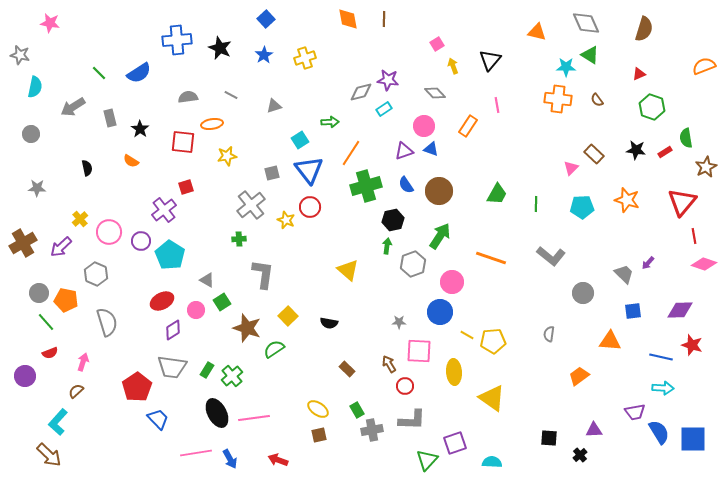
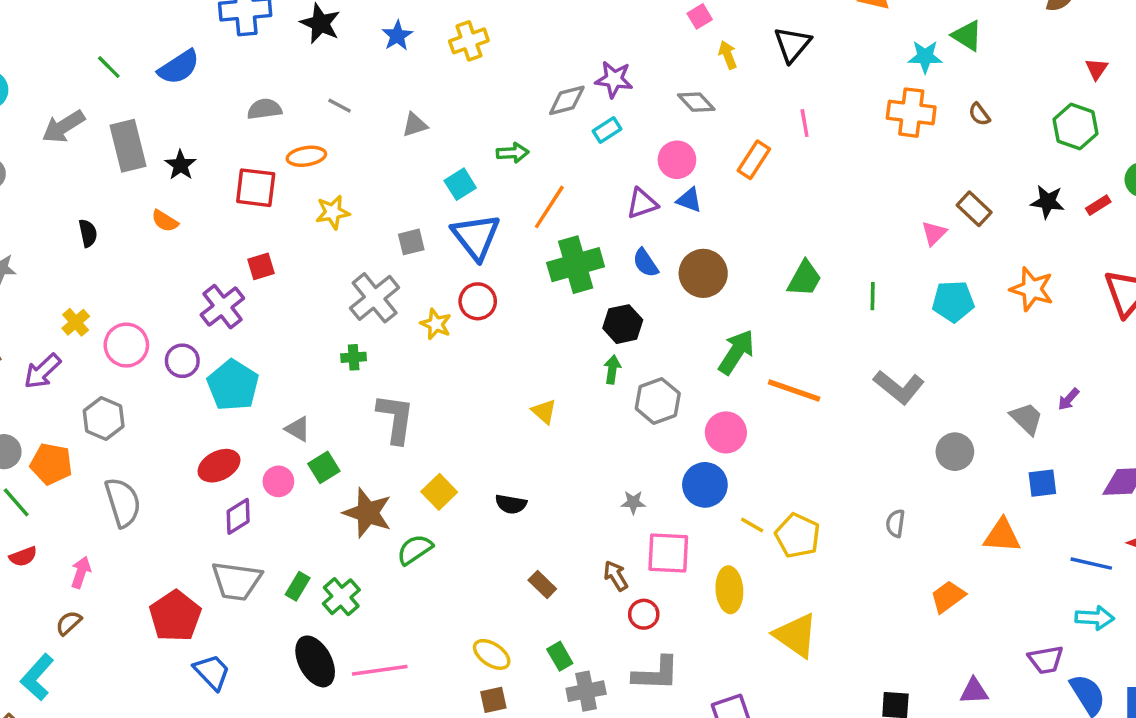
red triangle: (639, 74) -> (1096, 69), moved, turned -32
gray rectangle: (110, 118) -> (128, 146), size x1.6
green arrow: (440, 236) -> (736, 352), moved
yellow triangle: (348, 270) -> (544, 411), size x0.7
yellow pentagon: (493, 341) -> (798, 536), turned 30

